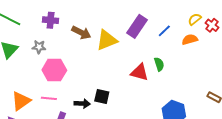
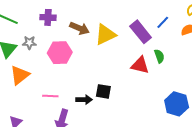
purple rectangle: (137, 26) -> (141, 32), moved, turned -70
gray star: (39, 47) -> (29, 43), moved
pink hexagon: (54, 70) -> (60, 53), moved
orange triangle: (21, 101) -> (20, 75), moved

